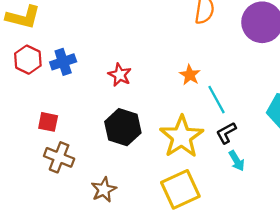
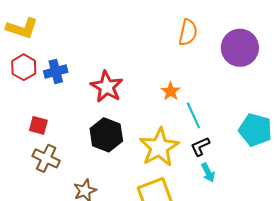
red star: (120, 75) -> (107, 87), size x1.5

